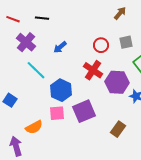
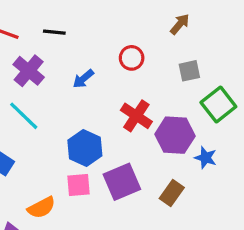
red circle: (101, 45) -> (132, 58), moved
cyan line: (36, 70) -> (24, 116), moved
brown rectangle: (118, 129) -> (172, 193), moved

